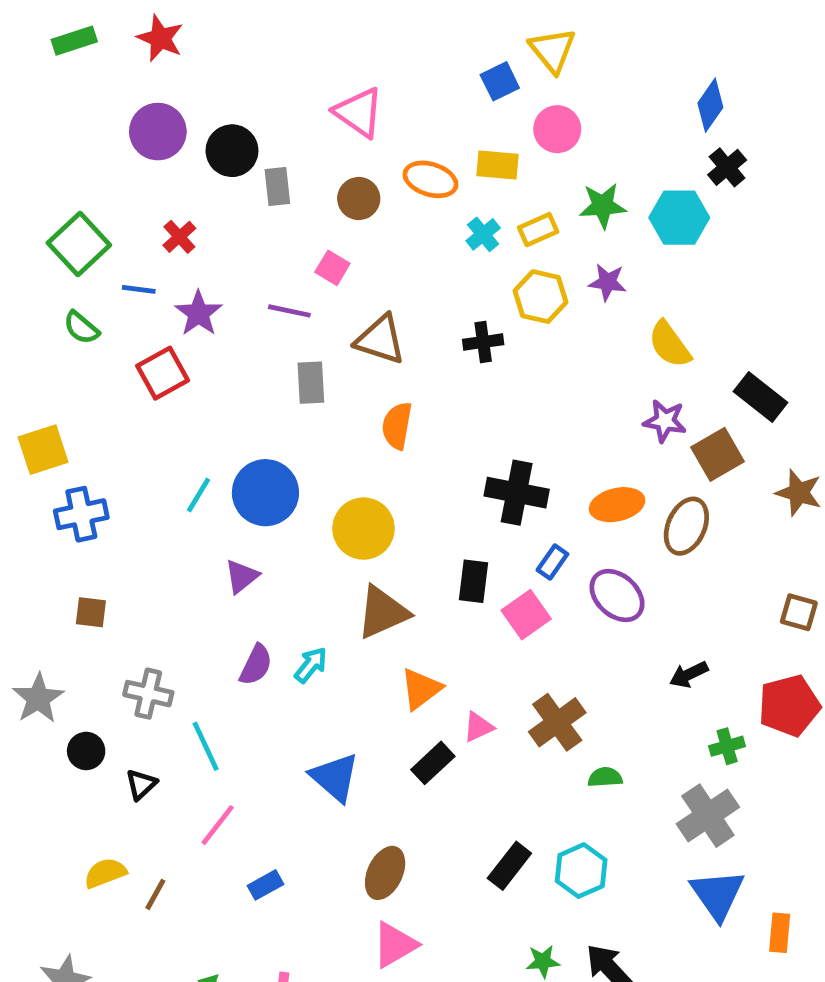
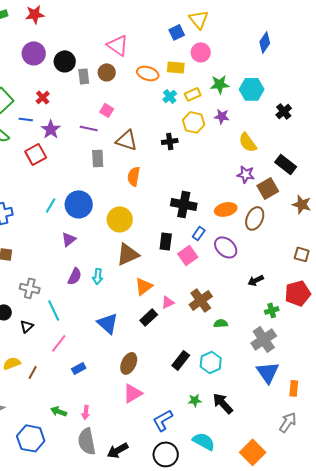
red star: (160, 38) -> (35, 14), turned -30
black cross: (727, 167) -> (284, 111), moved
brown circle: (359, 199) -> (107, 72), moved
cyan arrow: (311, 665) -> (98, 276), turned 147

